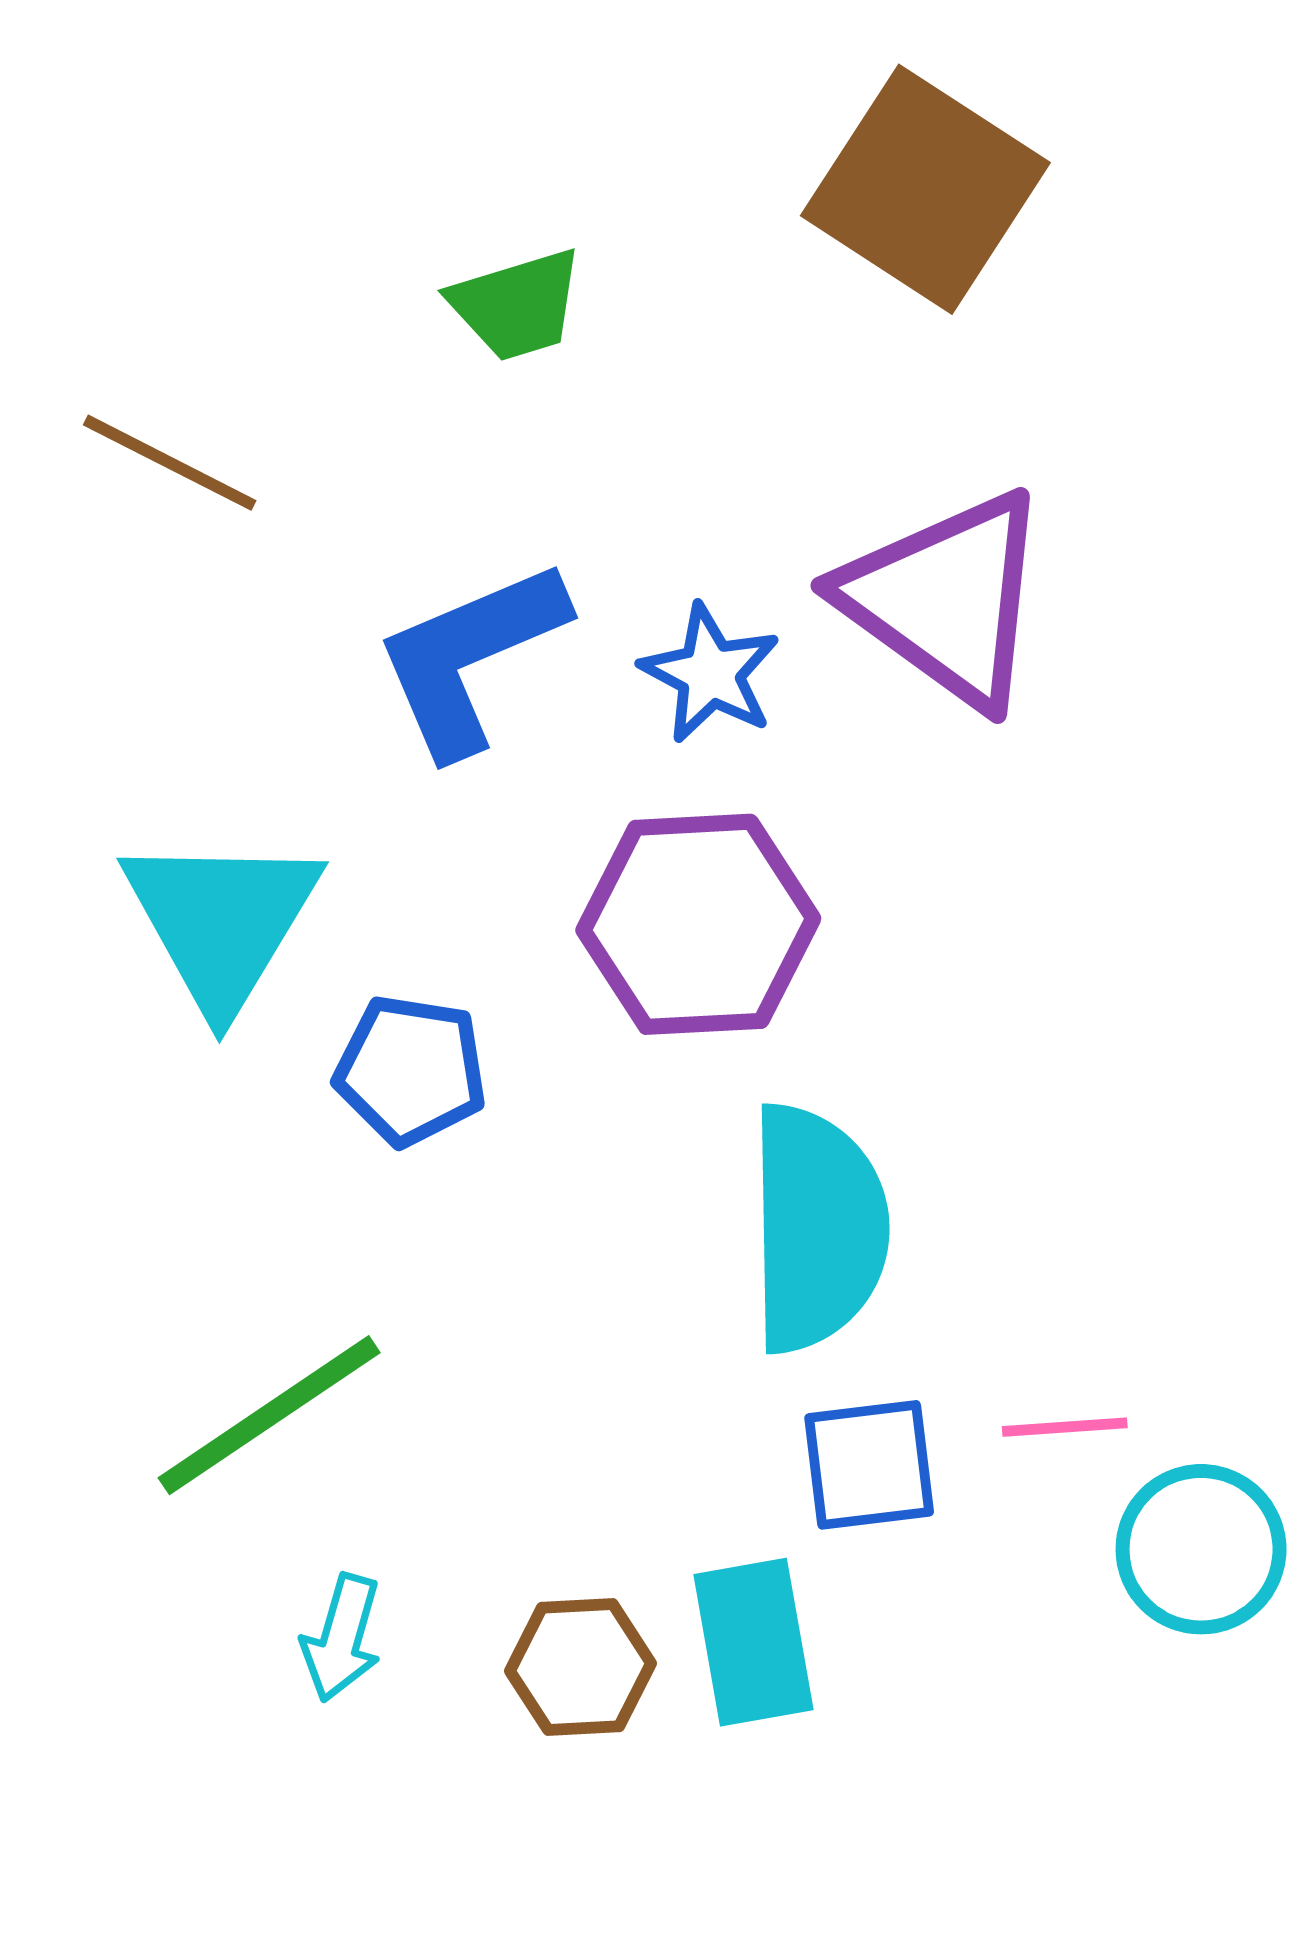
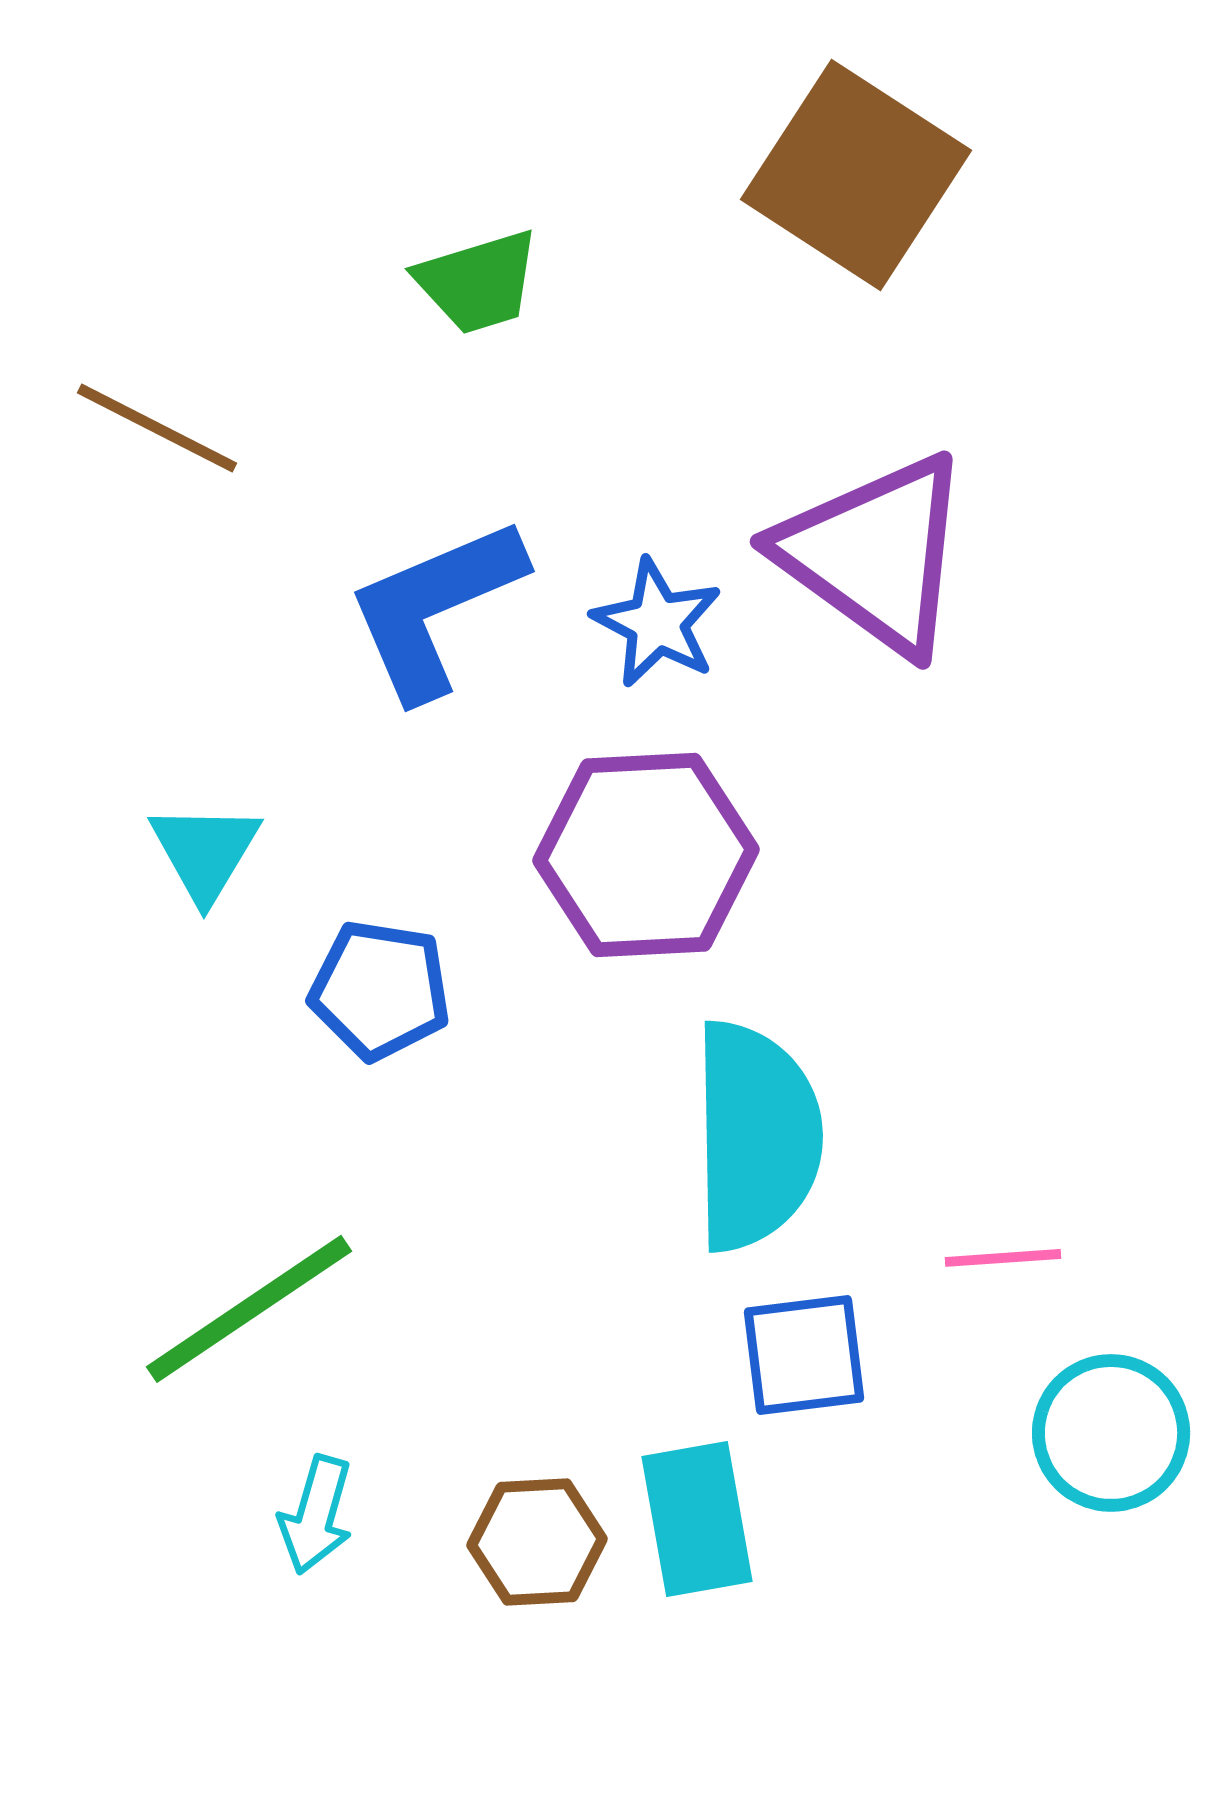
cyan triangle: (222, 921) -> (205, 852), size x0.6
pink line: (1065, 1427) -> (1003, 1258), moved

